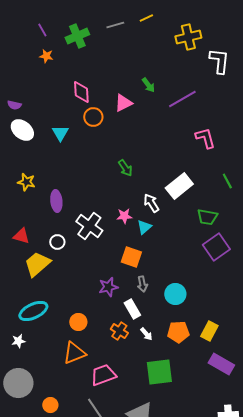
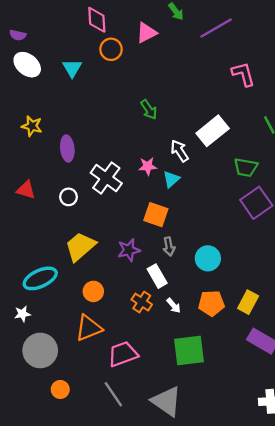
yellow trapezoid: (37, 264) -> (80, 247), moved
gray circle: (18, 383) -> (40, 350), moved

